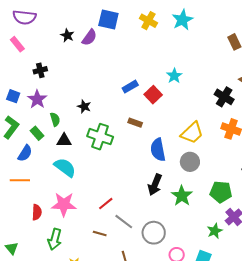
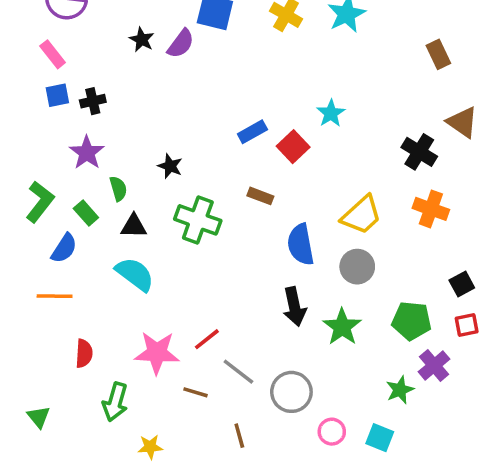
blue square: (13, 96) -> (57, 95), moved, turned -32
black arrow: (155, 185) -> (294, 307), turned -35
pink star: (64, 204) -> (157, 353), moved

